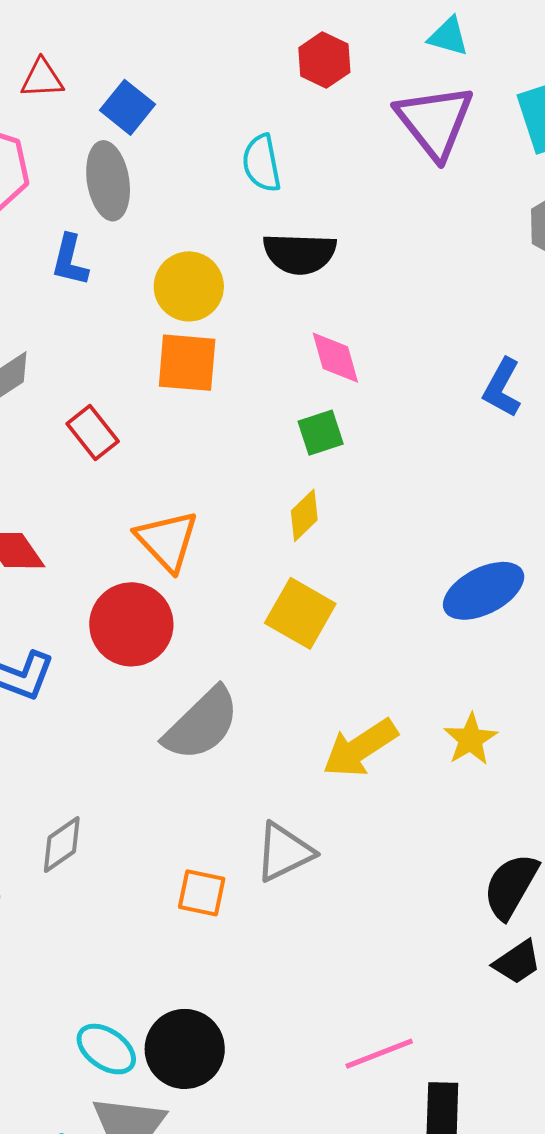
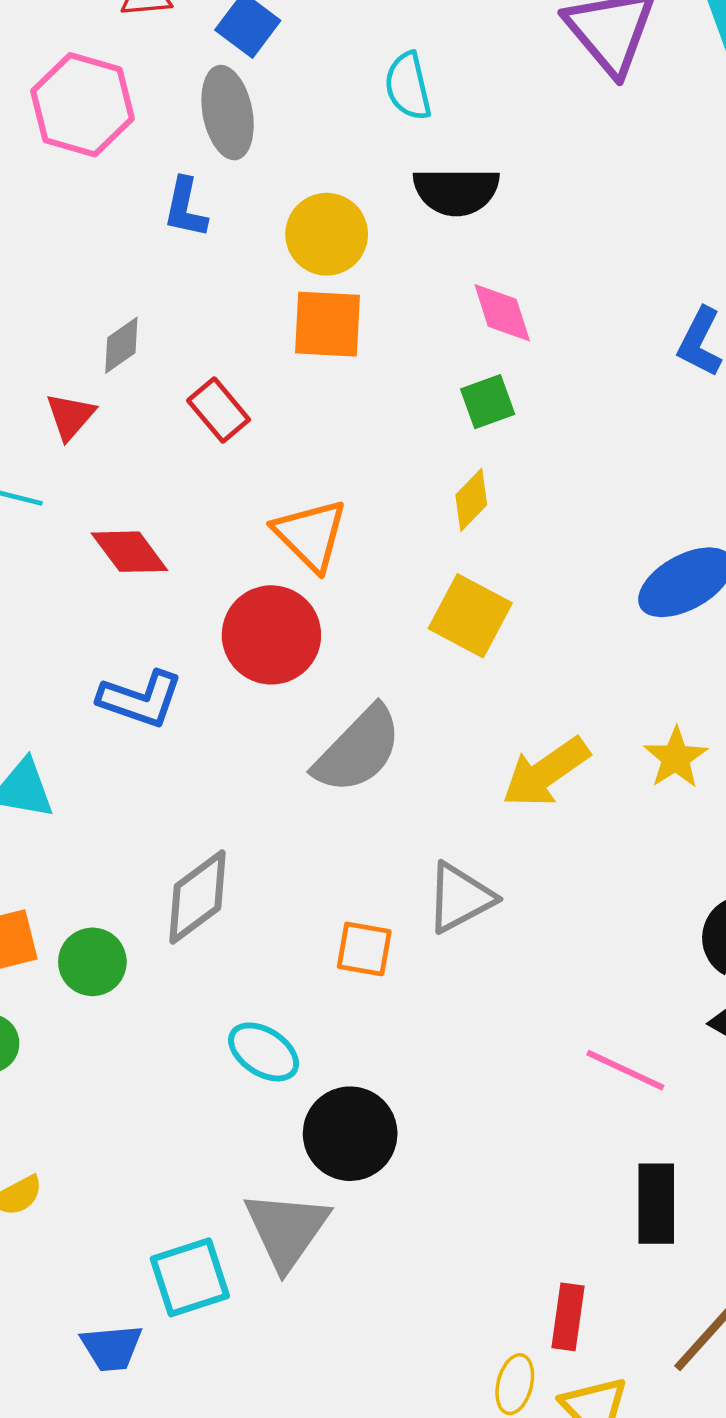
gray diamond: (62, 844) -> (198, 897), size x1.4
cyan ellipse: (106, 1049) -> (264, 1052), moved
pink line: (379, 1054) -> (625, 1070), moved, turned 48

